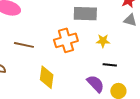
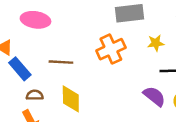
yellow diamond: (47, 77) -> (71, 99), moved

